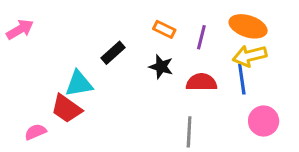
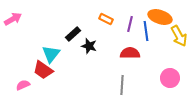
yellow arrow: (250, 56) -> (179, 36), moved, turned -105
black star: (161, 67) -> (89, 46), moved
blue line: (242, 79) -> (146, 31), moved
cyan triangle: (79, 84) -> (51, 54), turned -42

